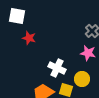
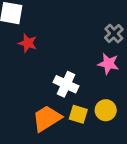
yellow circle: (82, 79) -> (106, 110), moved

